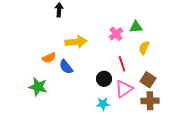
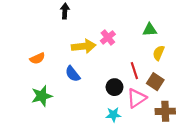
pink cross: (116, 34) -> (108, 37), moved
orange semicircle: (49, 58) -> (37, 58), moved
brown square: (148, 80) -> (155, 82), moved
green star: (38, 87) -> (42, 96), turned -30

